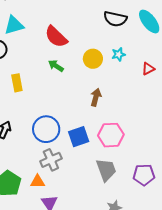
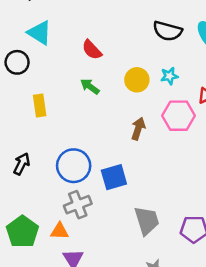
cyan triangle: (14, 25) -> (40, 33), turned 45
red semicircle: (56, 37) -> (92, 50), size x0.7
pink hexagon: (111, 135) -> (178, 116), moved

